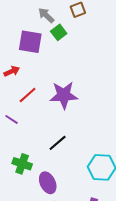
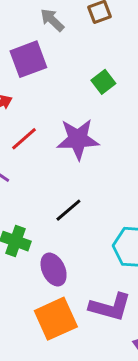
green square: (59, 32) -> (103, 82), moved
purple square: (30, 42) -> (28, 59), turned -30

